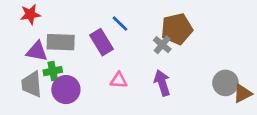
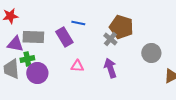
blue line: (120, 24) -> (78, 23), turned -32
brown pentagon: (177, 29) -> (121, 27), turned 30
gray circle: (225, 83) -> (151, 53), moved

